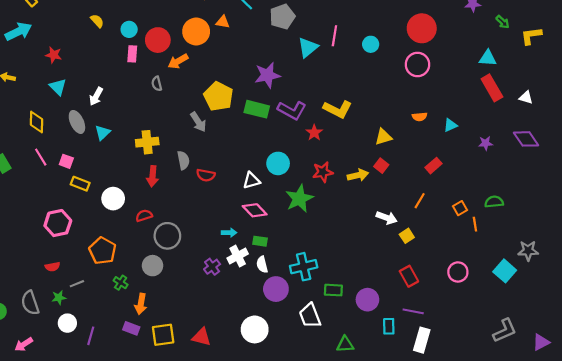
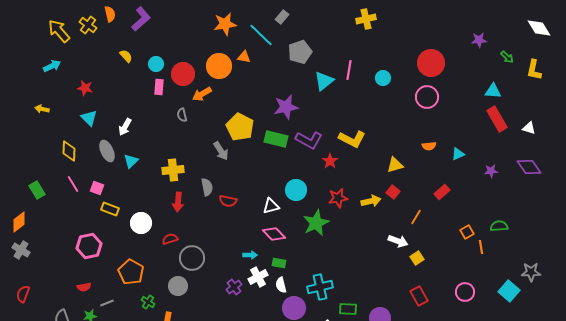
cyan arrow: (18, 32) -> (52, 66), size x0.7
yellow L-shape: (531, 36) -> (534, 70), turned -70
orange line: (420, 201) -> (416, 217), moved

